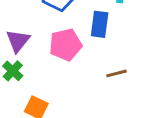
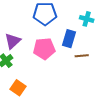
brown line: (117, 73) -> (82, 56), moved

